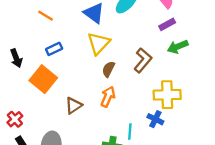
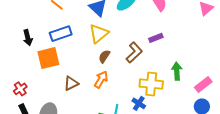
purple rectangle: (167, 24) -> (156, 38), moved
green arrow: (178, 47) -> (177, 71), moved, turned 102
blue rectangle: (54, 49) -> (61, 34), size x1.5
orange square: (43, 79) -> (48, 58), turned 30

